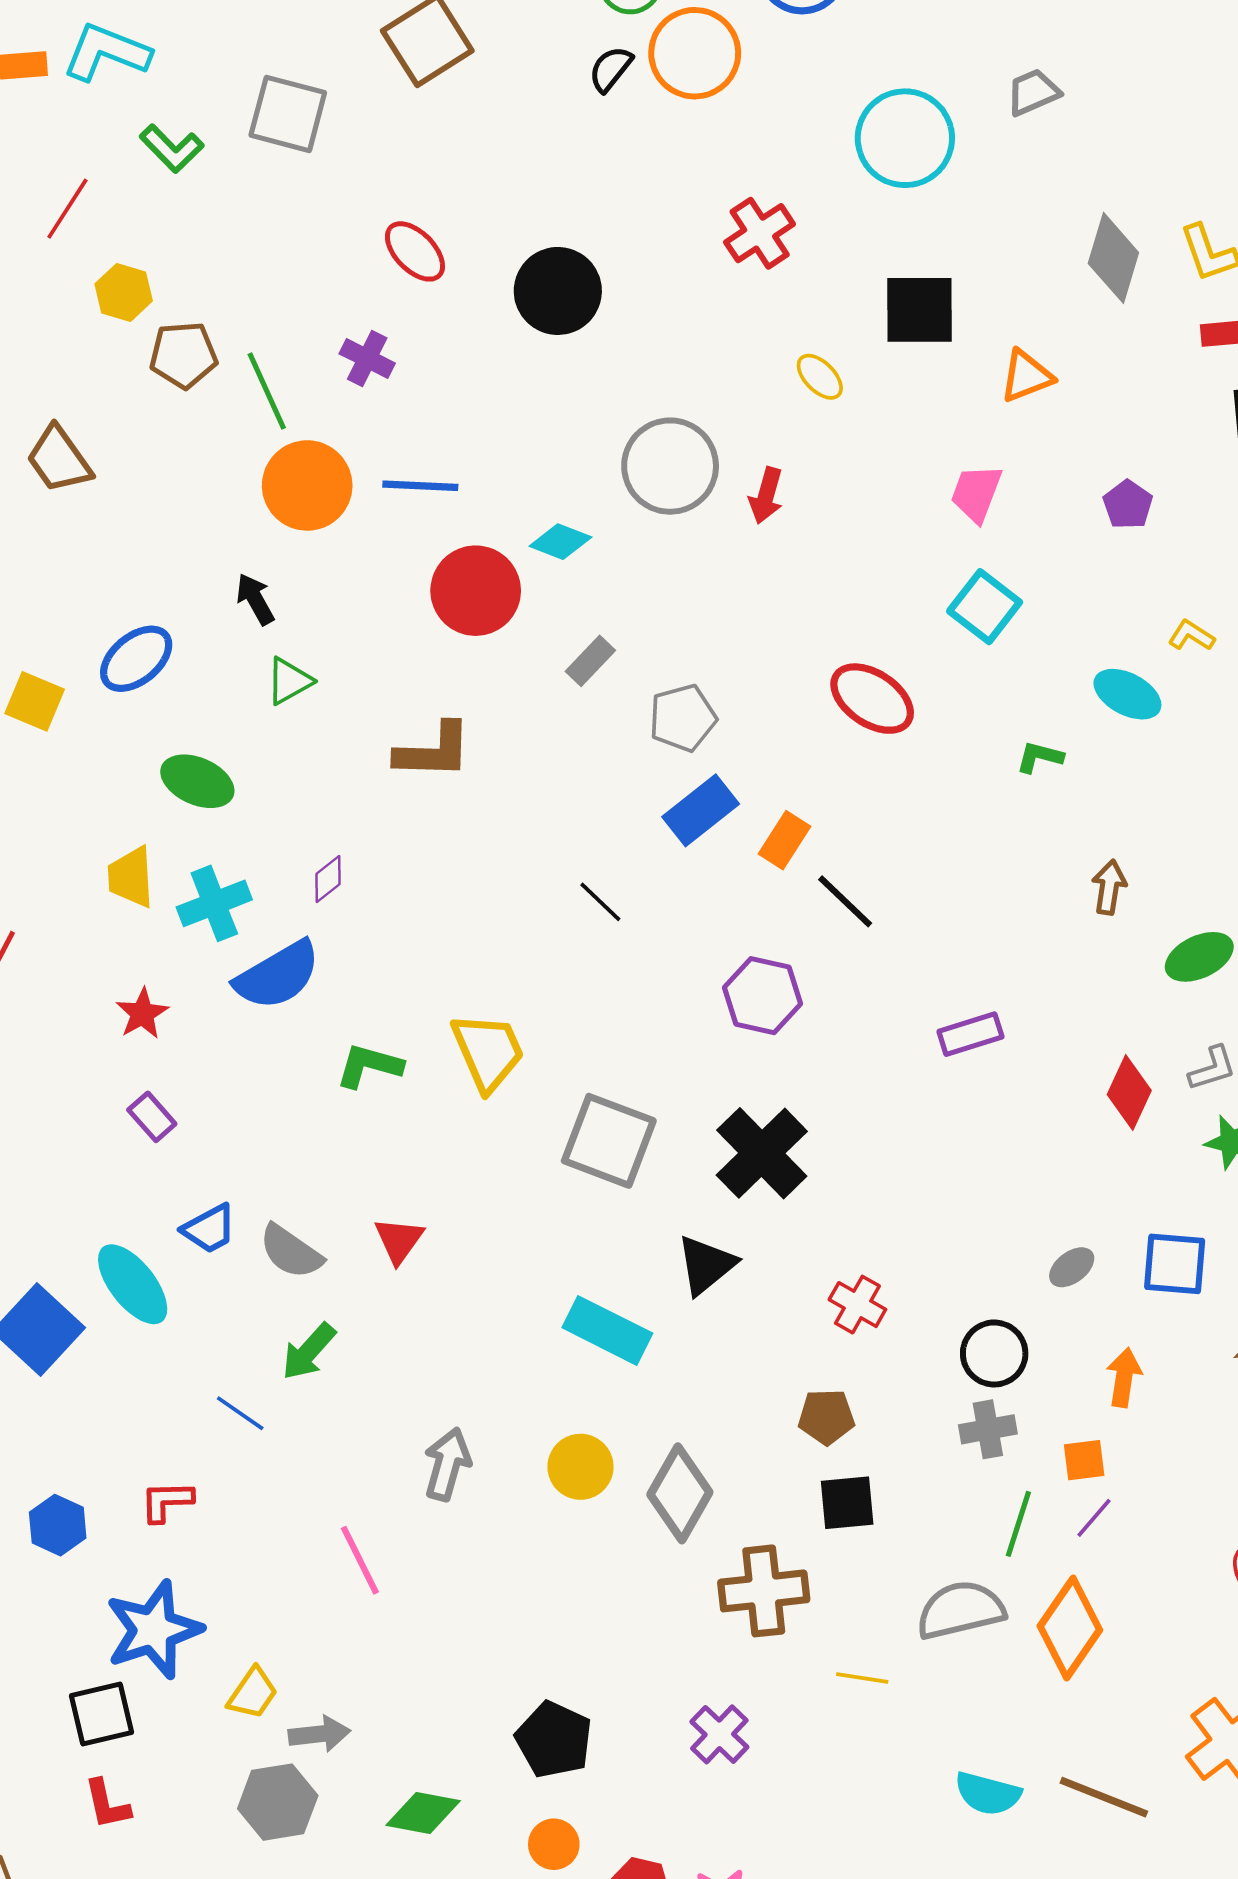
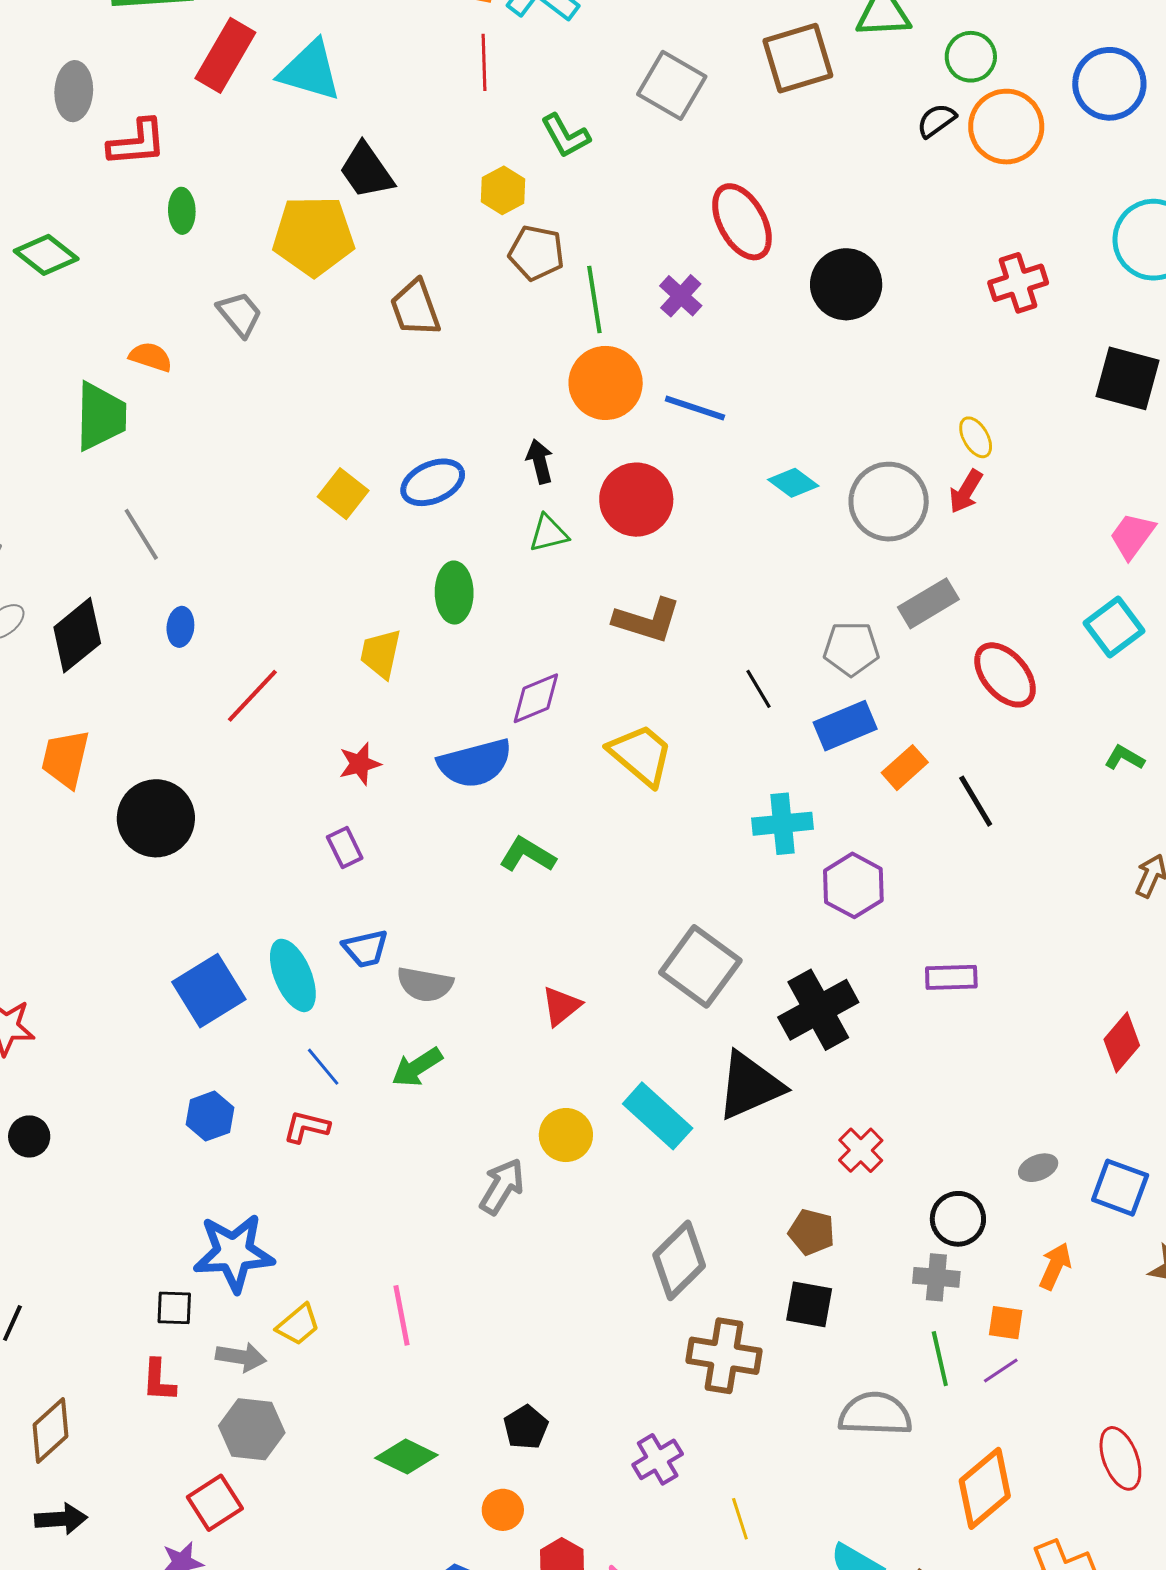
green L-shape: (172, 148) -> (565, 136), moved
red line: (67, 209) -> (484, 62), moved, turned -50
red ellipse: (415, 251) -> (742, 222), size x1.4
yellow ellipse: (820, 377) -> (976, 437), moved
gray circle: (670, 466) -> (889, 502), moved
red circle: (476, 591) -> (636, 500), moved
gray rectangle: (590, 661) -> (928, 603), moved, size x1.4
green ellipse: (197, 781) -> (454, 593), turned 50
purple diamond: (328, 879) -> (536, 698), size x1.5
black line: (845, 901) -> (976, 801), moved
black line: (600, 902) -> (758, 689), moved
cyan cross: (214, 903) -> (783, 824), moved
purple rectangle: (970, 1034) -> (951, 977), moved
yellow trapezoid: (488, 1052) -> (641, 755), moved, turned -42
red triangle: (399, 1240) -> (561, 1006), moved
gray semicircle: (291, 1252) -> (425, 984), turned -40
black triangle: (706, 1265) -> (750, 1086), size x1.4
blue line: (240, 1413) -> (323, 1067), moved
yellow circle: (580, 1467) -> (566, 1135), moved
red L-shape: (167, 1501) -> (306, 1127), moved
green line: (1018, 1524) -> (940, 1359), turned -46
blue hexagon: (58, 1525) -> (210, 1116), moved
pink line: (360, 1560) -> (401, 1315), moved
orange diamond: (1070, 1628) -> (985, 1488), moved
yellow line: (862, 1678) -> (740, 1519), moved, turned 48
black square: (102, 1714) -> (174, 1308), size x0.7
gray arrow: (319, 1734) -> (241, 1357), moved
black pentagon: (554, 1740) -> (526, 1427), size x0.7
gray hexagon: (278, 1802) -> (252, 1429), moved

